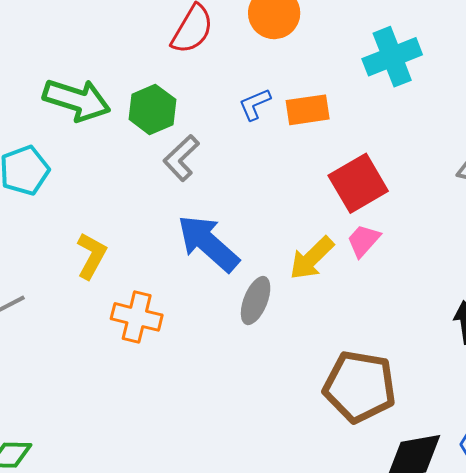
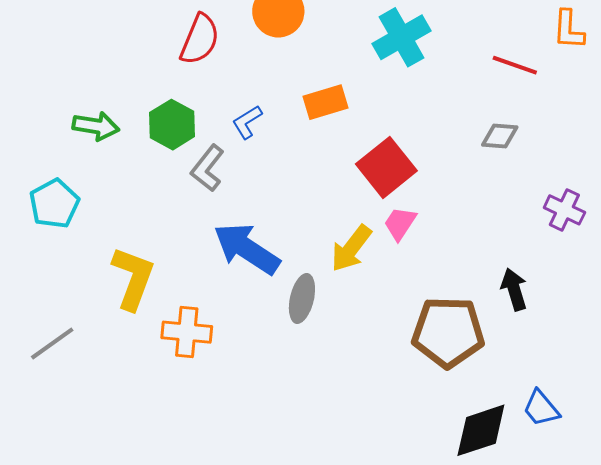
green arrow: (77, 100) -> (96, 126), size x0.7
blue L-shape: (255, 104) -> (247, 122), moved
yellow L-shape: (91, 256) -> (133, 278), size x1.4
brown pentagon: (360, 387) -> (448, 332), moved

